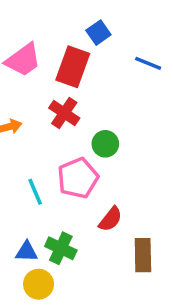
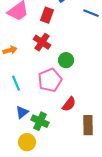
red rectangle: (73, 67) -> (47, 15), size x0.7
cyan line: (35, 192) -> (16, 83), moved
blue triangle: (27, 252) -> (22, 112), moved, turned -40

